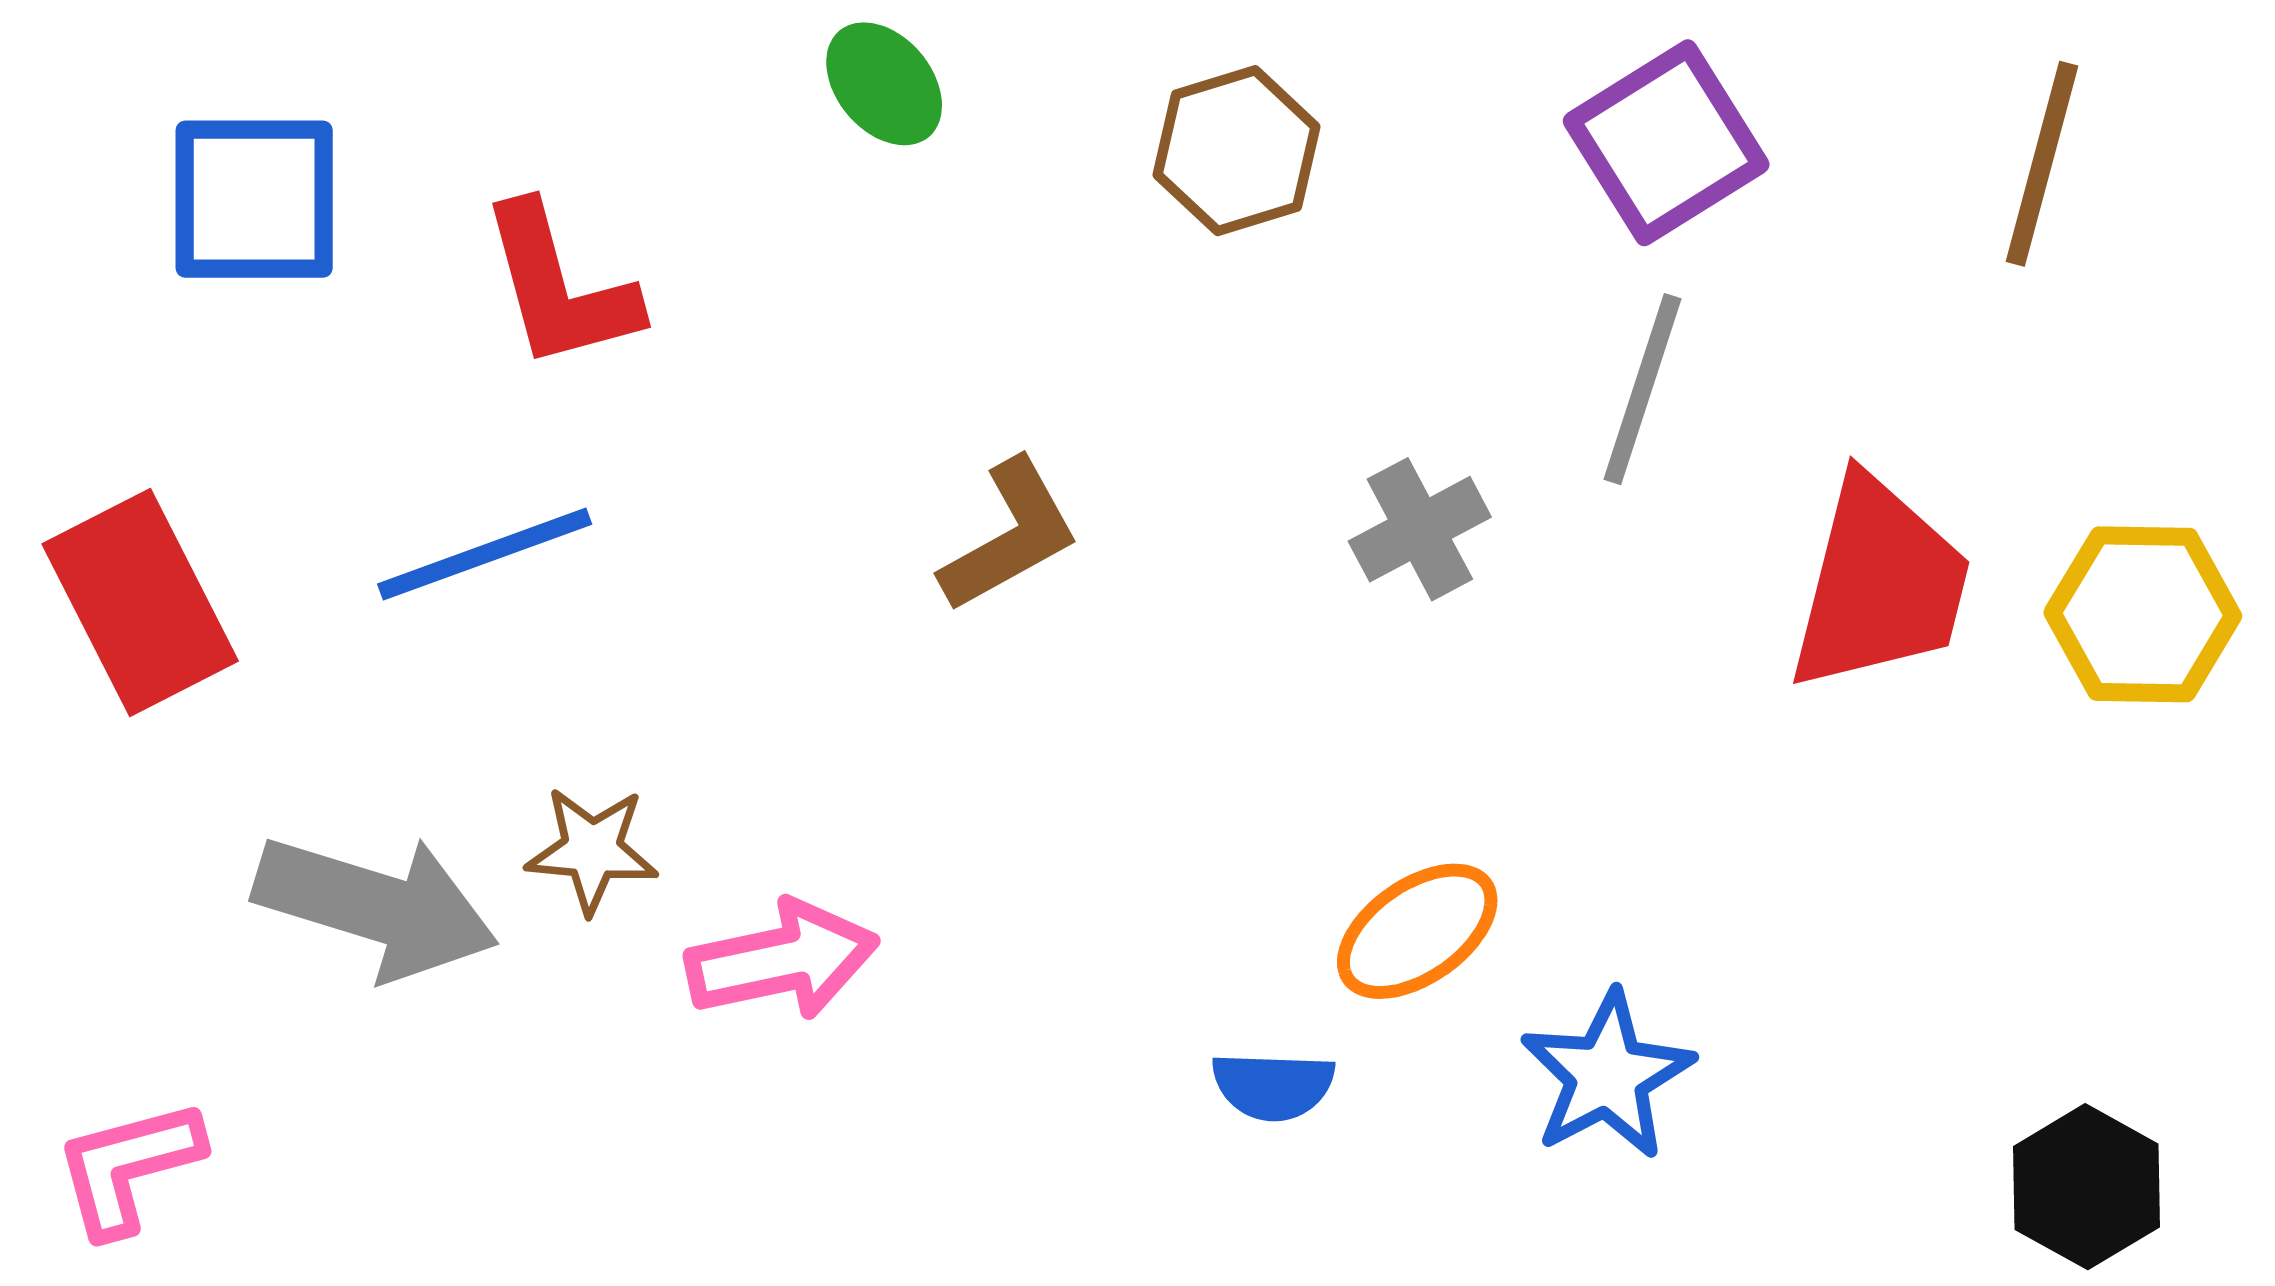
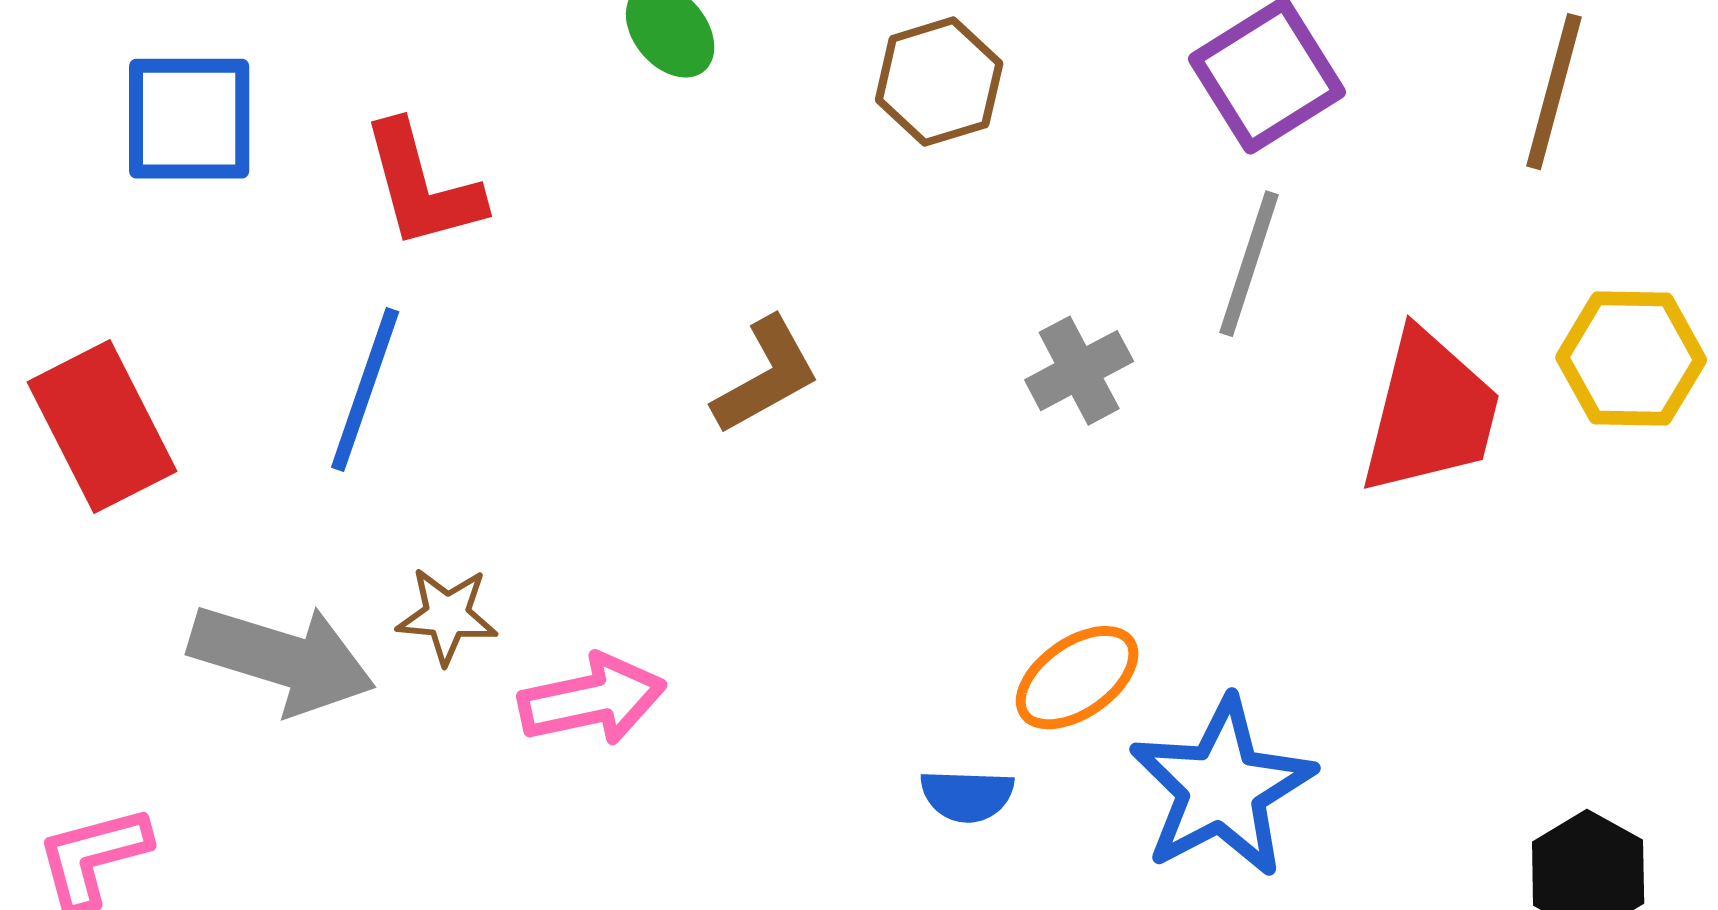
blue line: (485, 554) -> (365, 390), turned -51
yellow hexagon: (2143, 614) -> (1631, 359), moved
blue star: (1607, 1075) -> (1222, 788), size x1.4

